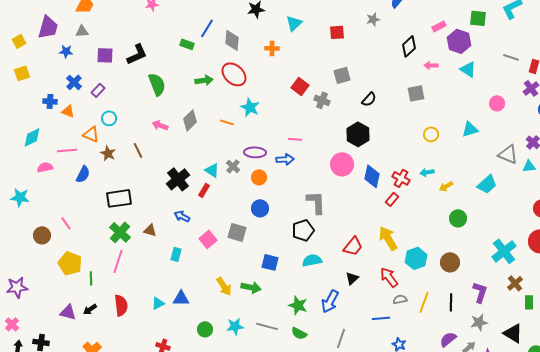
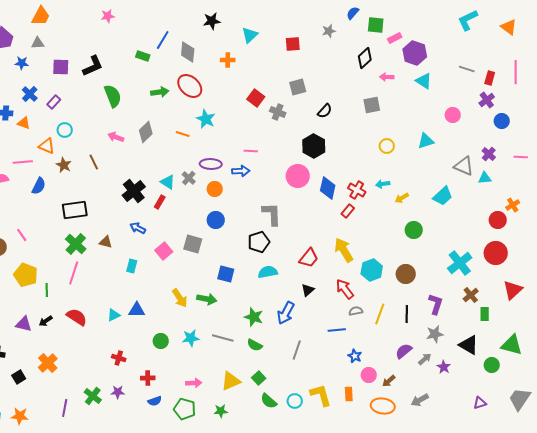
green square: (478, 18) -> (376, 25), moved
red semicircle: (121, 305) -> (77, 317), turned -50

